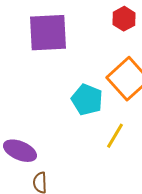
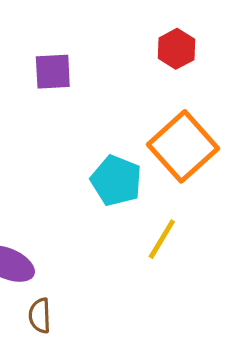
purple square: (48, 33) -> (53, 72), size x0.6

